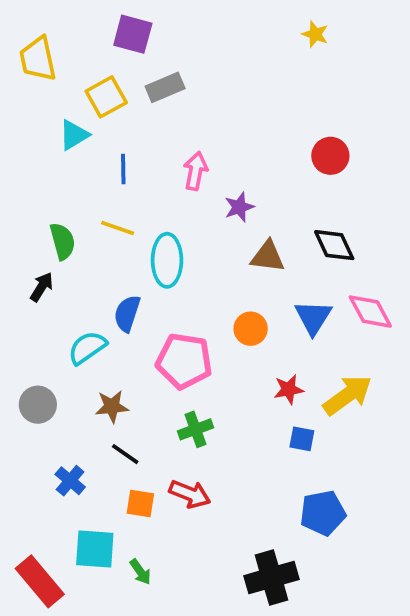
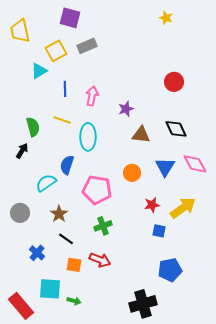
pink arrow: (196, 171) -> (92, 96), moved
brown star: (112, 407) -> (59, 214), turned -30
green arrow: (140, 572) -> (74, 301), turned -40

